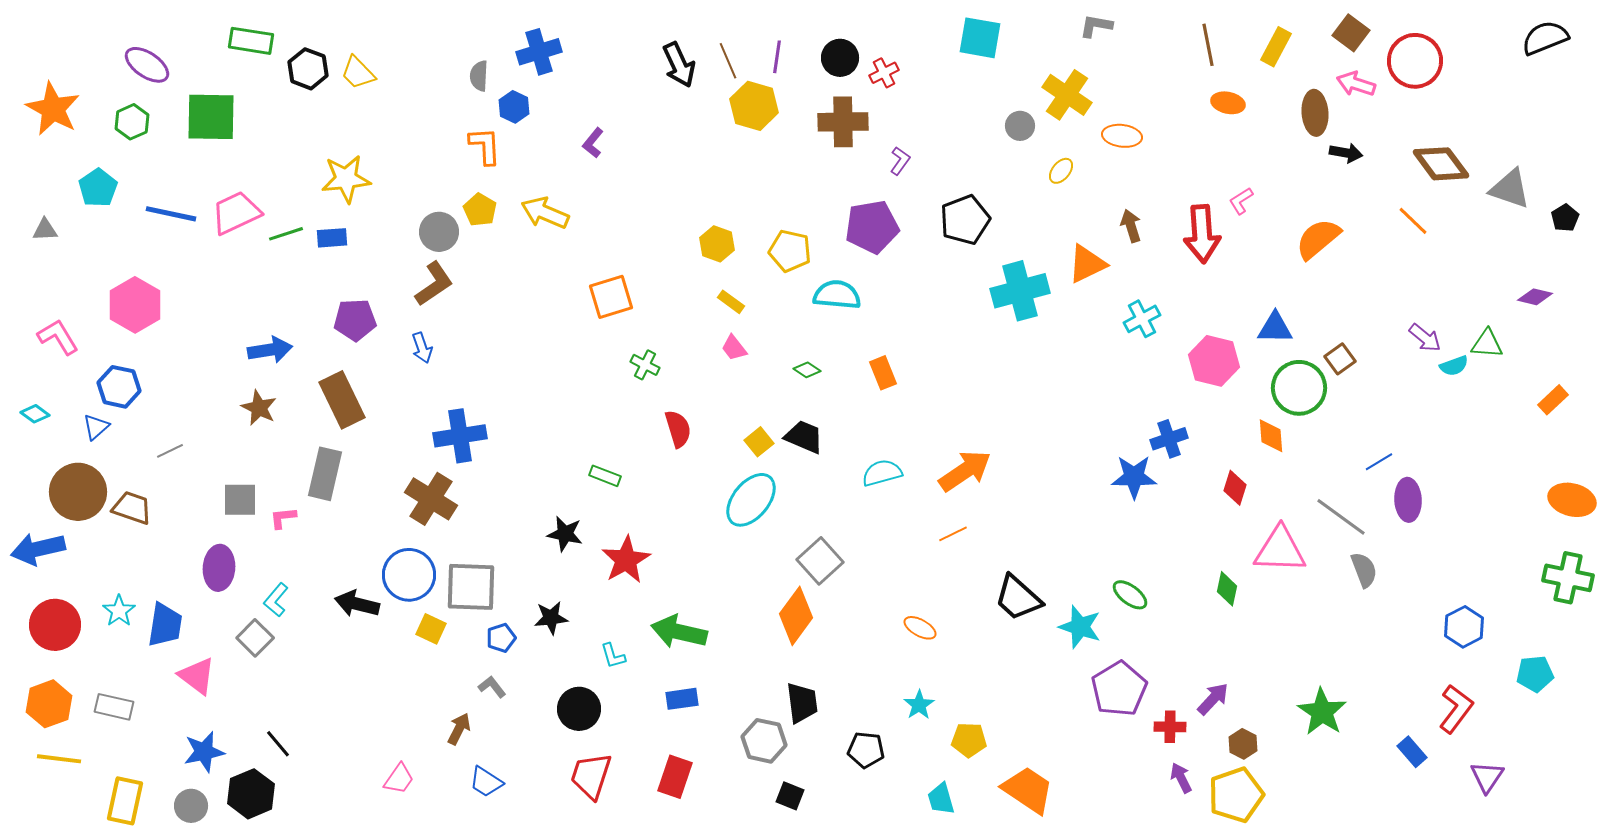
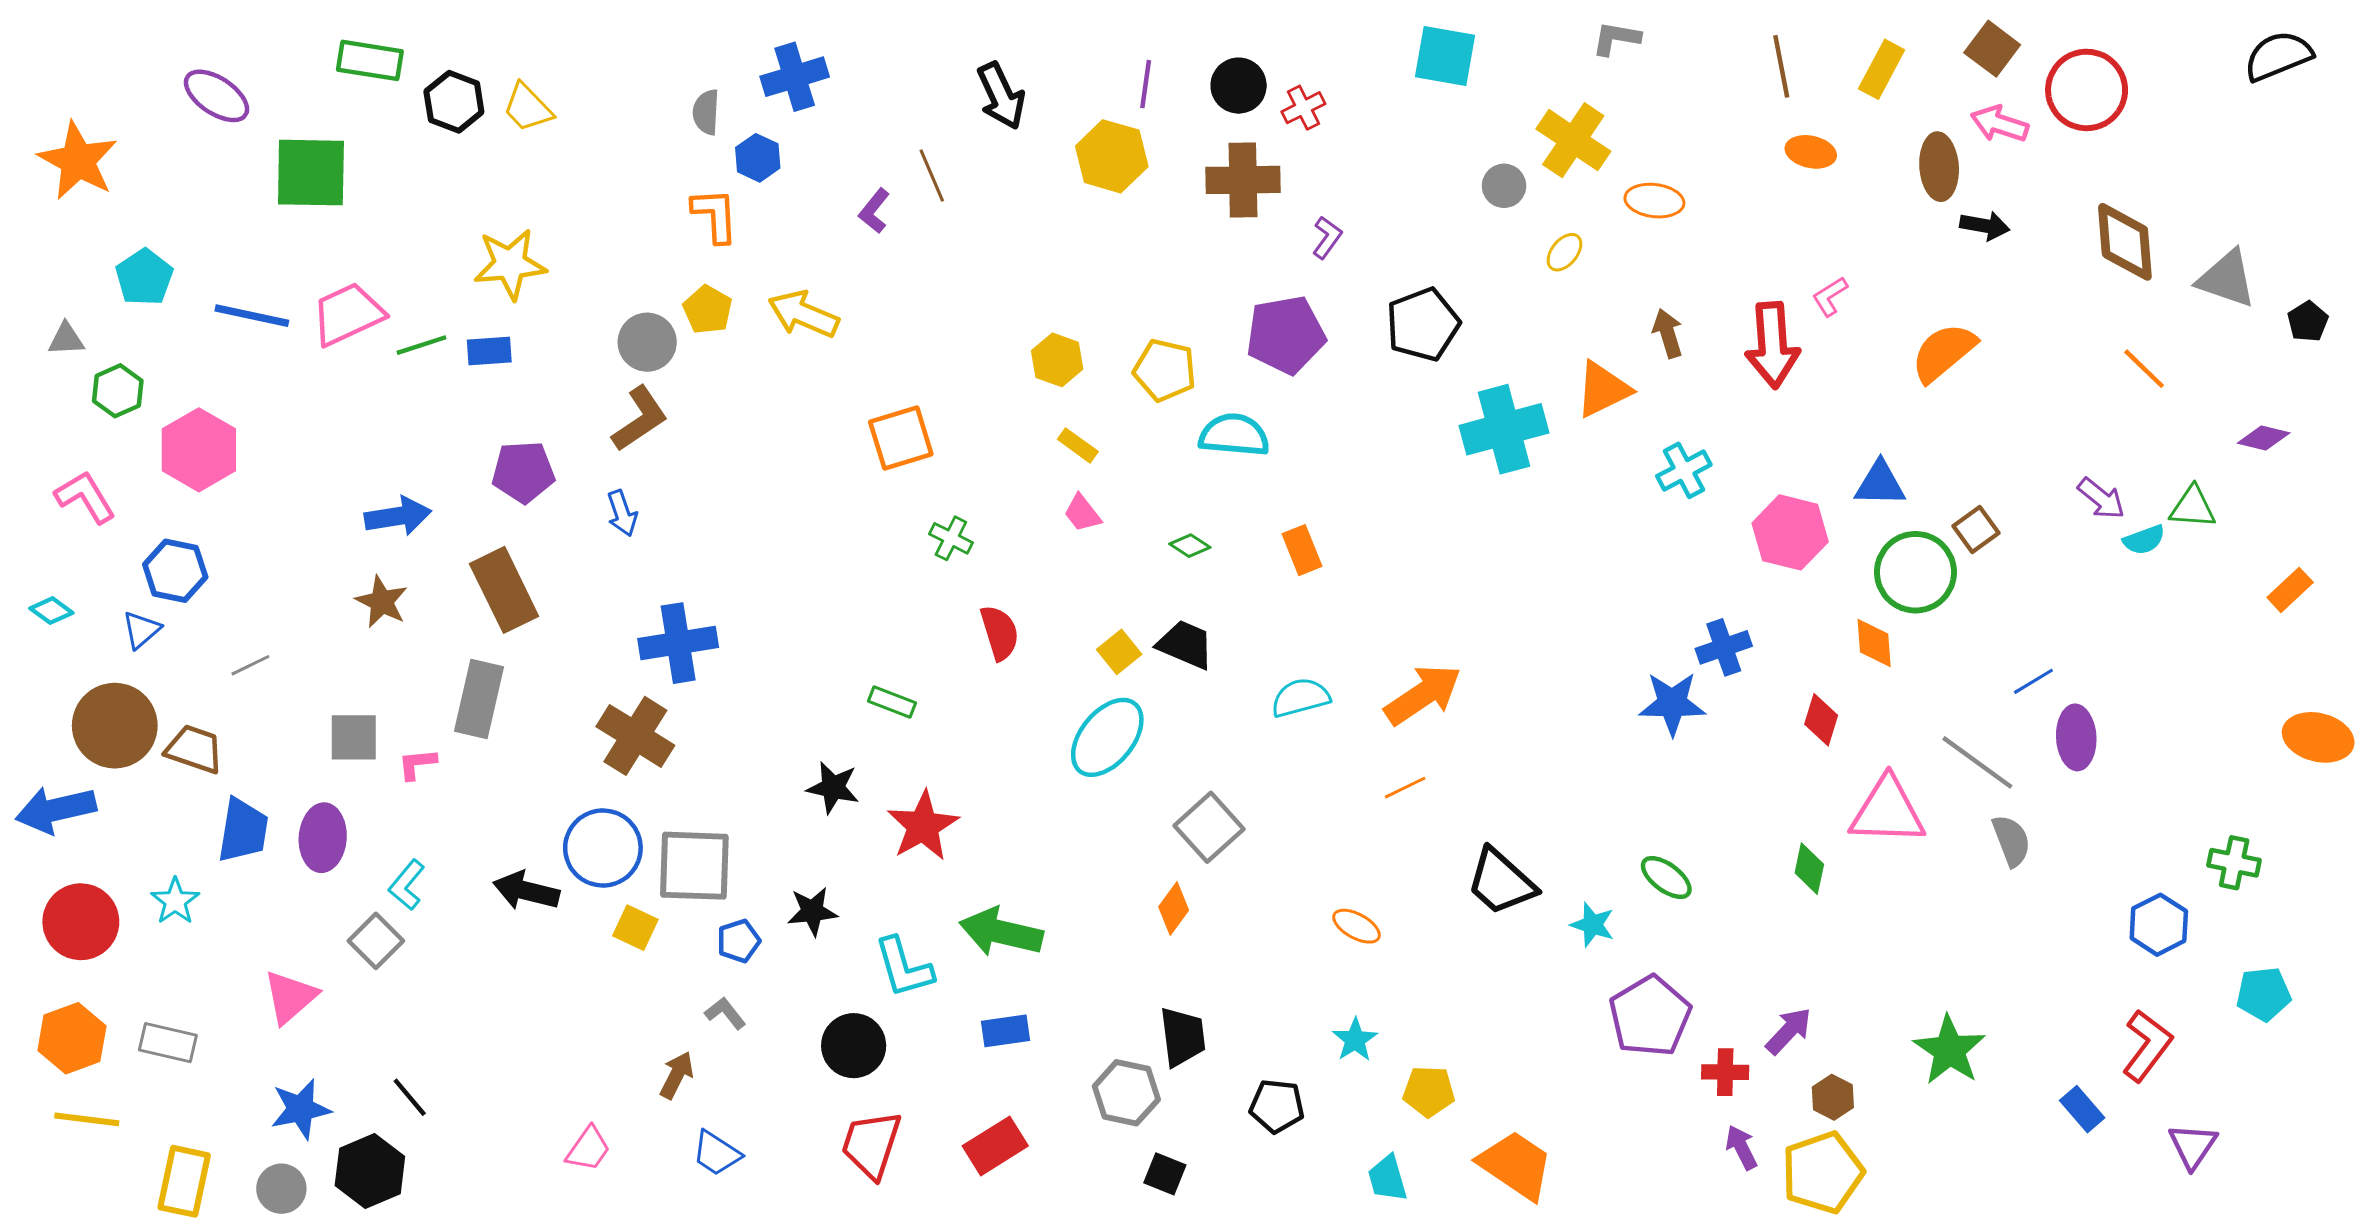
brown line: (728, 61) -> (932, 175), moved
green hexagon: (132, 122) -> (118, 391), moved
brown diamond: (1441, 164) -> (2125, 242), turned 32
orange line: (1413, 221) -> (2144, 369), moved
green cross: (1568, 578) -> (2234, 863), moved, size x0.7
orange diamond: (796, 616) -> (1174, 908), size x0.6
blue trapezoid: (165, 625) -> (243, 830), moved
cyan star: (1080, 627) -> (1592, 925), size x0.7
cyan L-shape: (613, 656) -> (904, 967), size x1.6
pink triangle: (197, 676) -> (290, 997), turned 42
red rectangle: (675, 777) -> (995, 1146), turned 39

